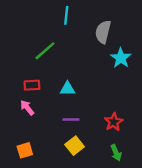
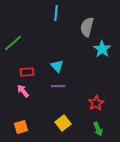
green line: (45, 51) -> (13, 43), moved
cyan triangle: (67, 89) -> (57, 66), moved, turned 48
purple line: (71, 120) -> (58, 86), moved

